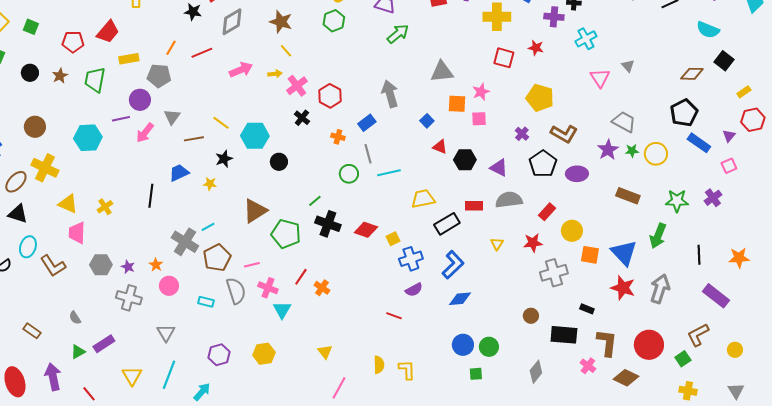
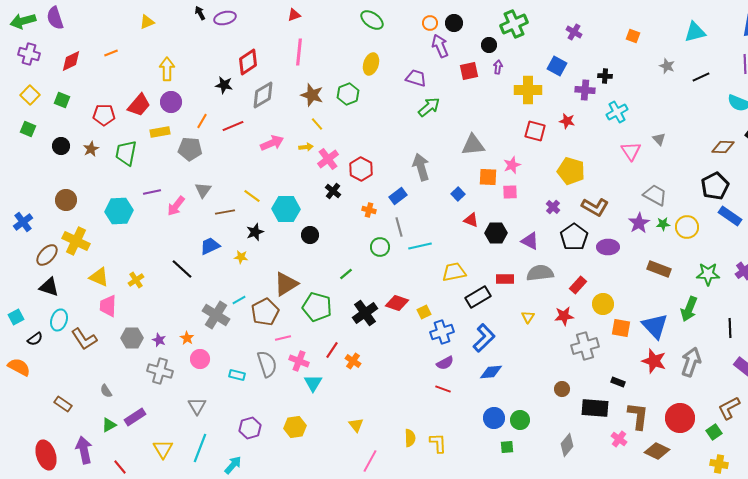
green hexagon: (334, 21) -> (348, 94), moved
purple circle: (140, 100) -> (171, 102), moved
black line: (151, 196) -> (182, 269), turned -55
black cross: (328, 224) -> (365, 313), moved, turned 35
brown pentagon: (217, 258) -> (265, 312), moved
red line: (394, 316) -> (443, 389), moved

